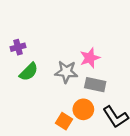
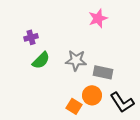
pink star: (90, 58) -> (98, 18), moved

